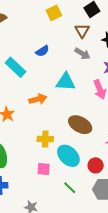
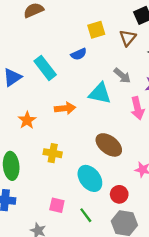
yellow square: (54, 13) -> (96, 30), moved
gray arrow: (82, 54) -> (122, 76), moved
yellow cross: (45, 139) -> (53, 153), moved
pink square: (44, 169) -> (57, 205), moved

